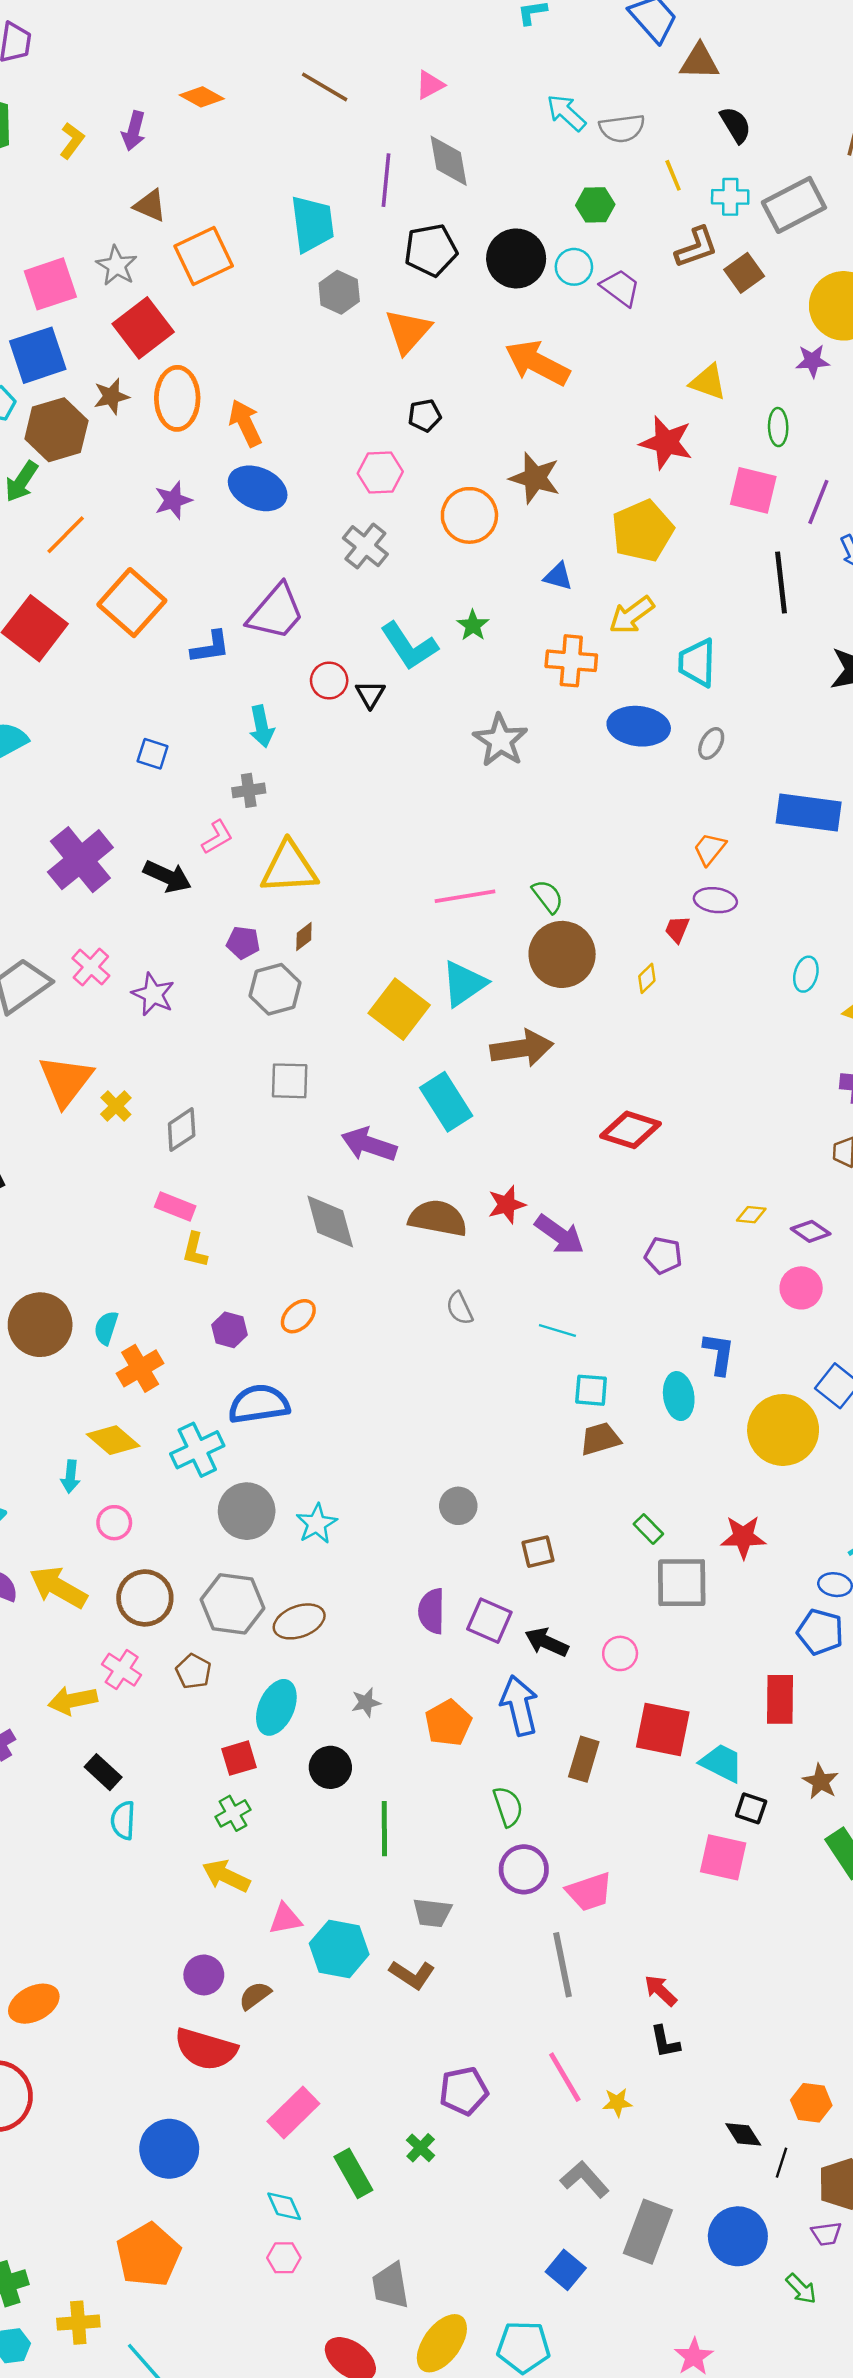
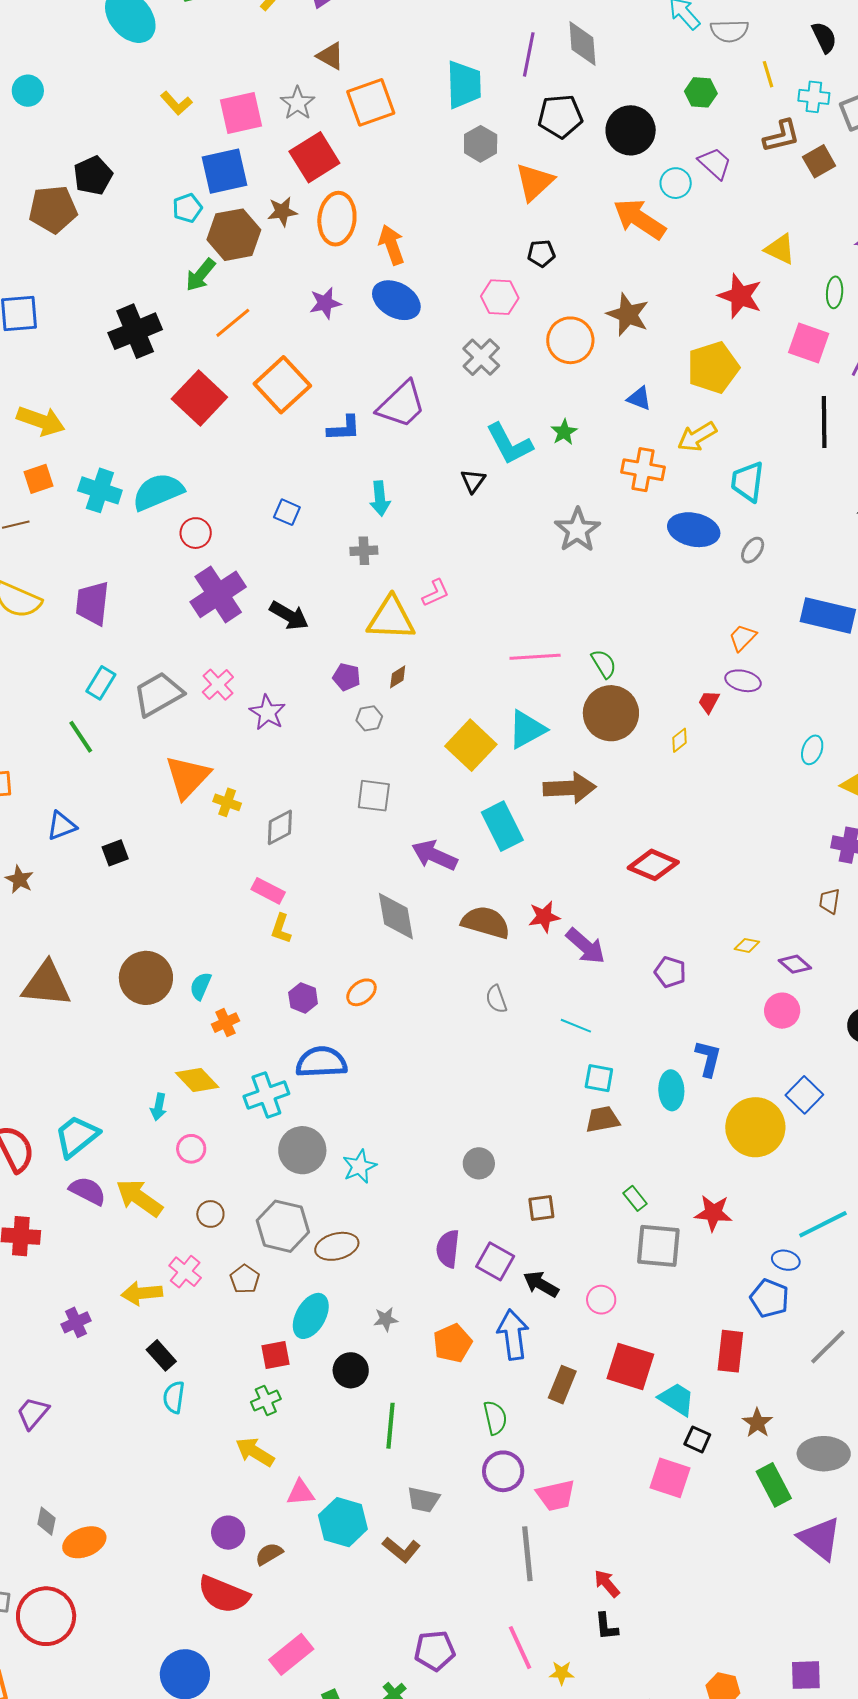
cyan circle: (574, 267) -> (676, 183), moved
red circle: (329, 680) -> (196, 533), moved
pink L-shape: (217, 837) -> (436, 593), moved
gray hexagon: (275, 989) -> (369, 718), size x0.6
yellow cross: (116, 1106) -> (227, 802), turned -32
orange cross: (140, 1368) -> (226, 1023), size x0.7
brown circle: (145, 1598) -> (210, 1214), size x0.6

